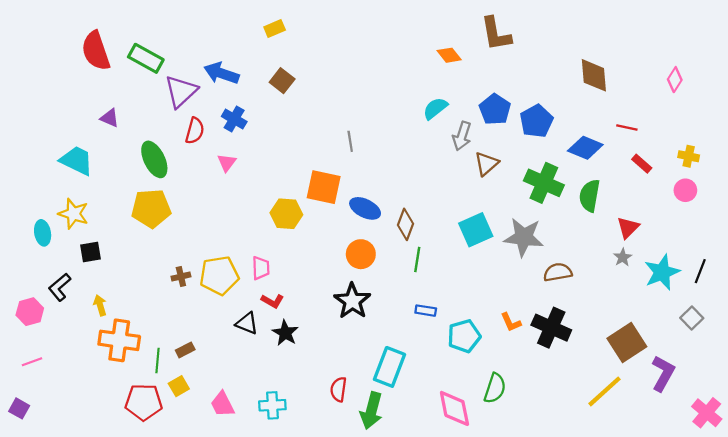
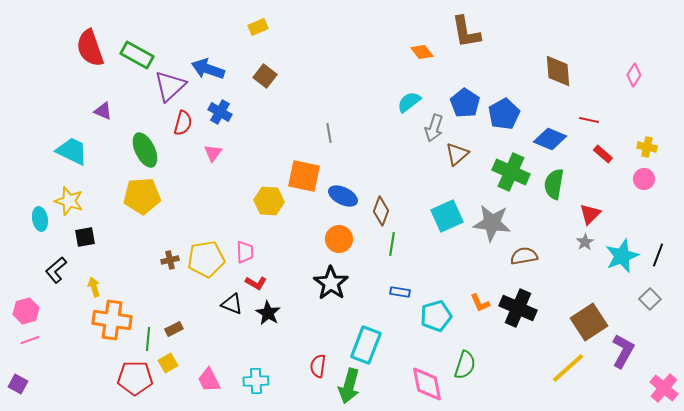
pink hexagon: (30, 312) -> (26, 311), moved

